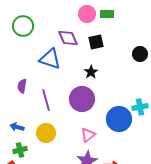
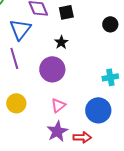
blue triangle: (50, 59) -> (20, 29), turned 50
purple line: (46, 100) -> (14, 58), moved
blue circle: (119, 119) -> (98, 110), moved

